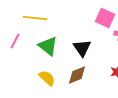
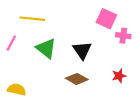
brown diamond: (77, 75) -> (77, 79), turned 50
yellow semicircle: (47, 78) -> (17, 89), moved, turned -30

